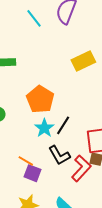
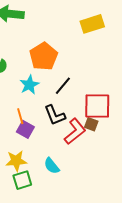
cyan star: (44, 128) -> (29, 85), moved
orange line: (26, 161) -> (20, 116), turned 35

